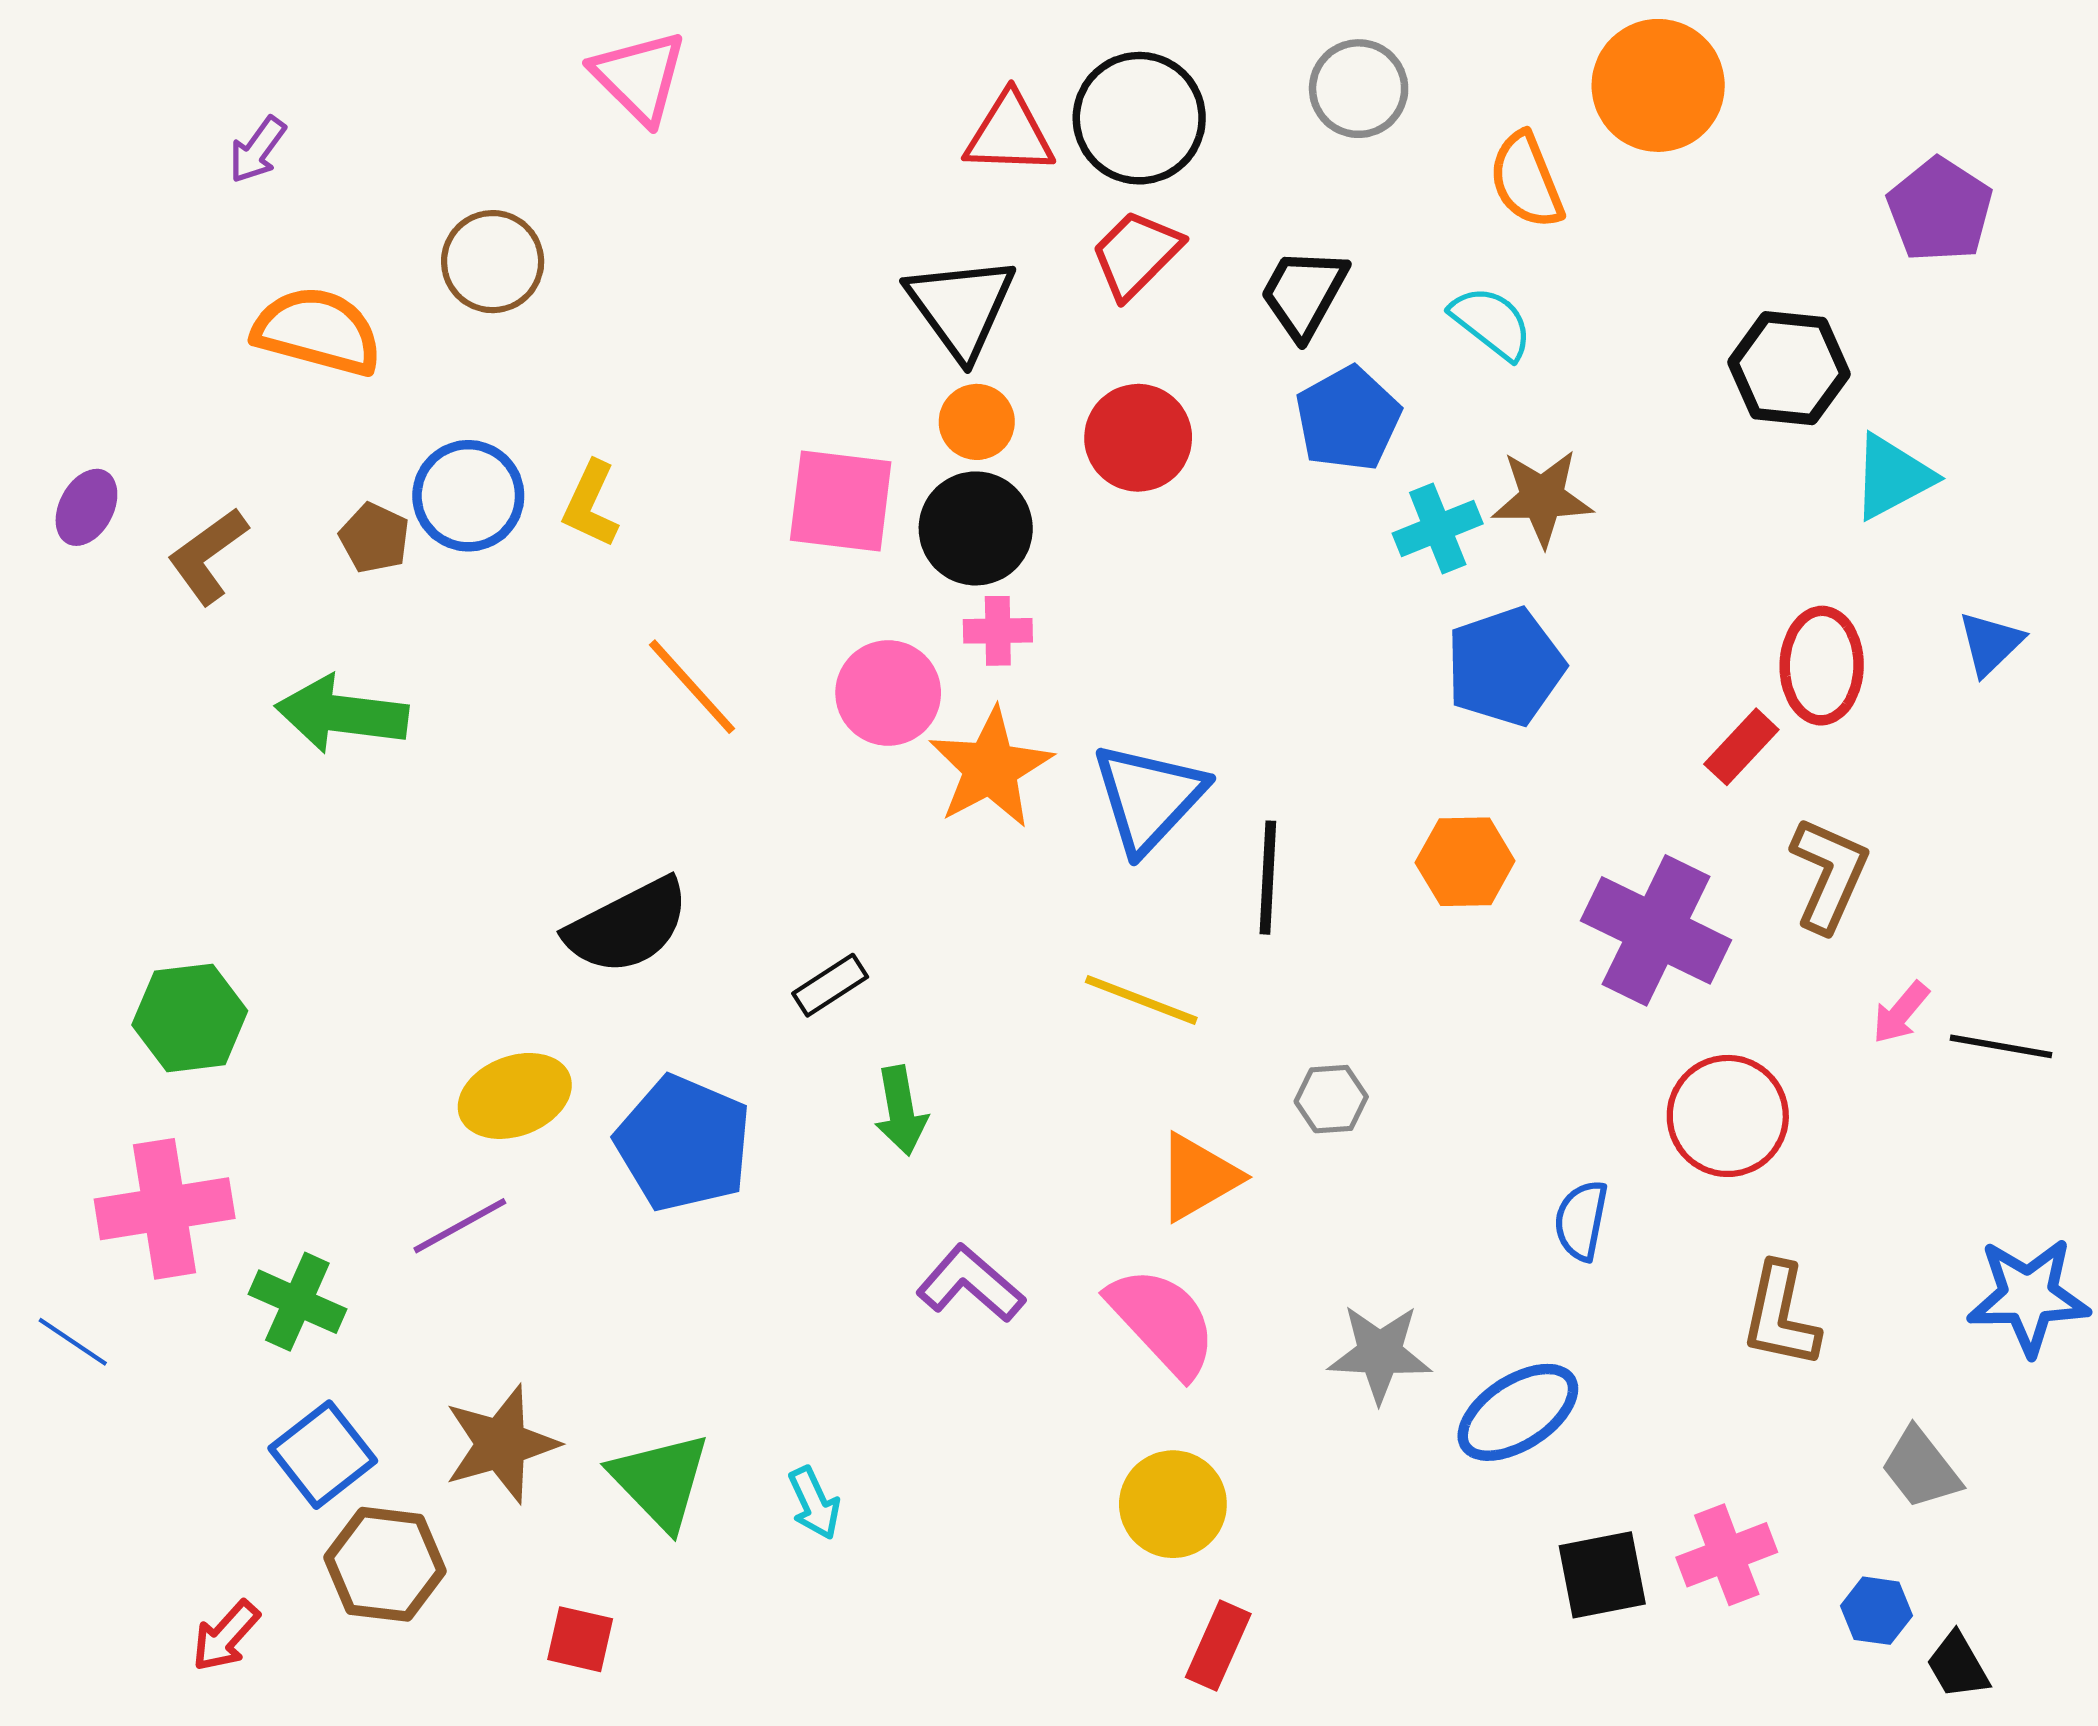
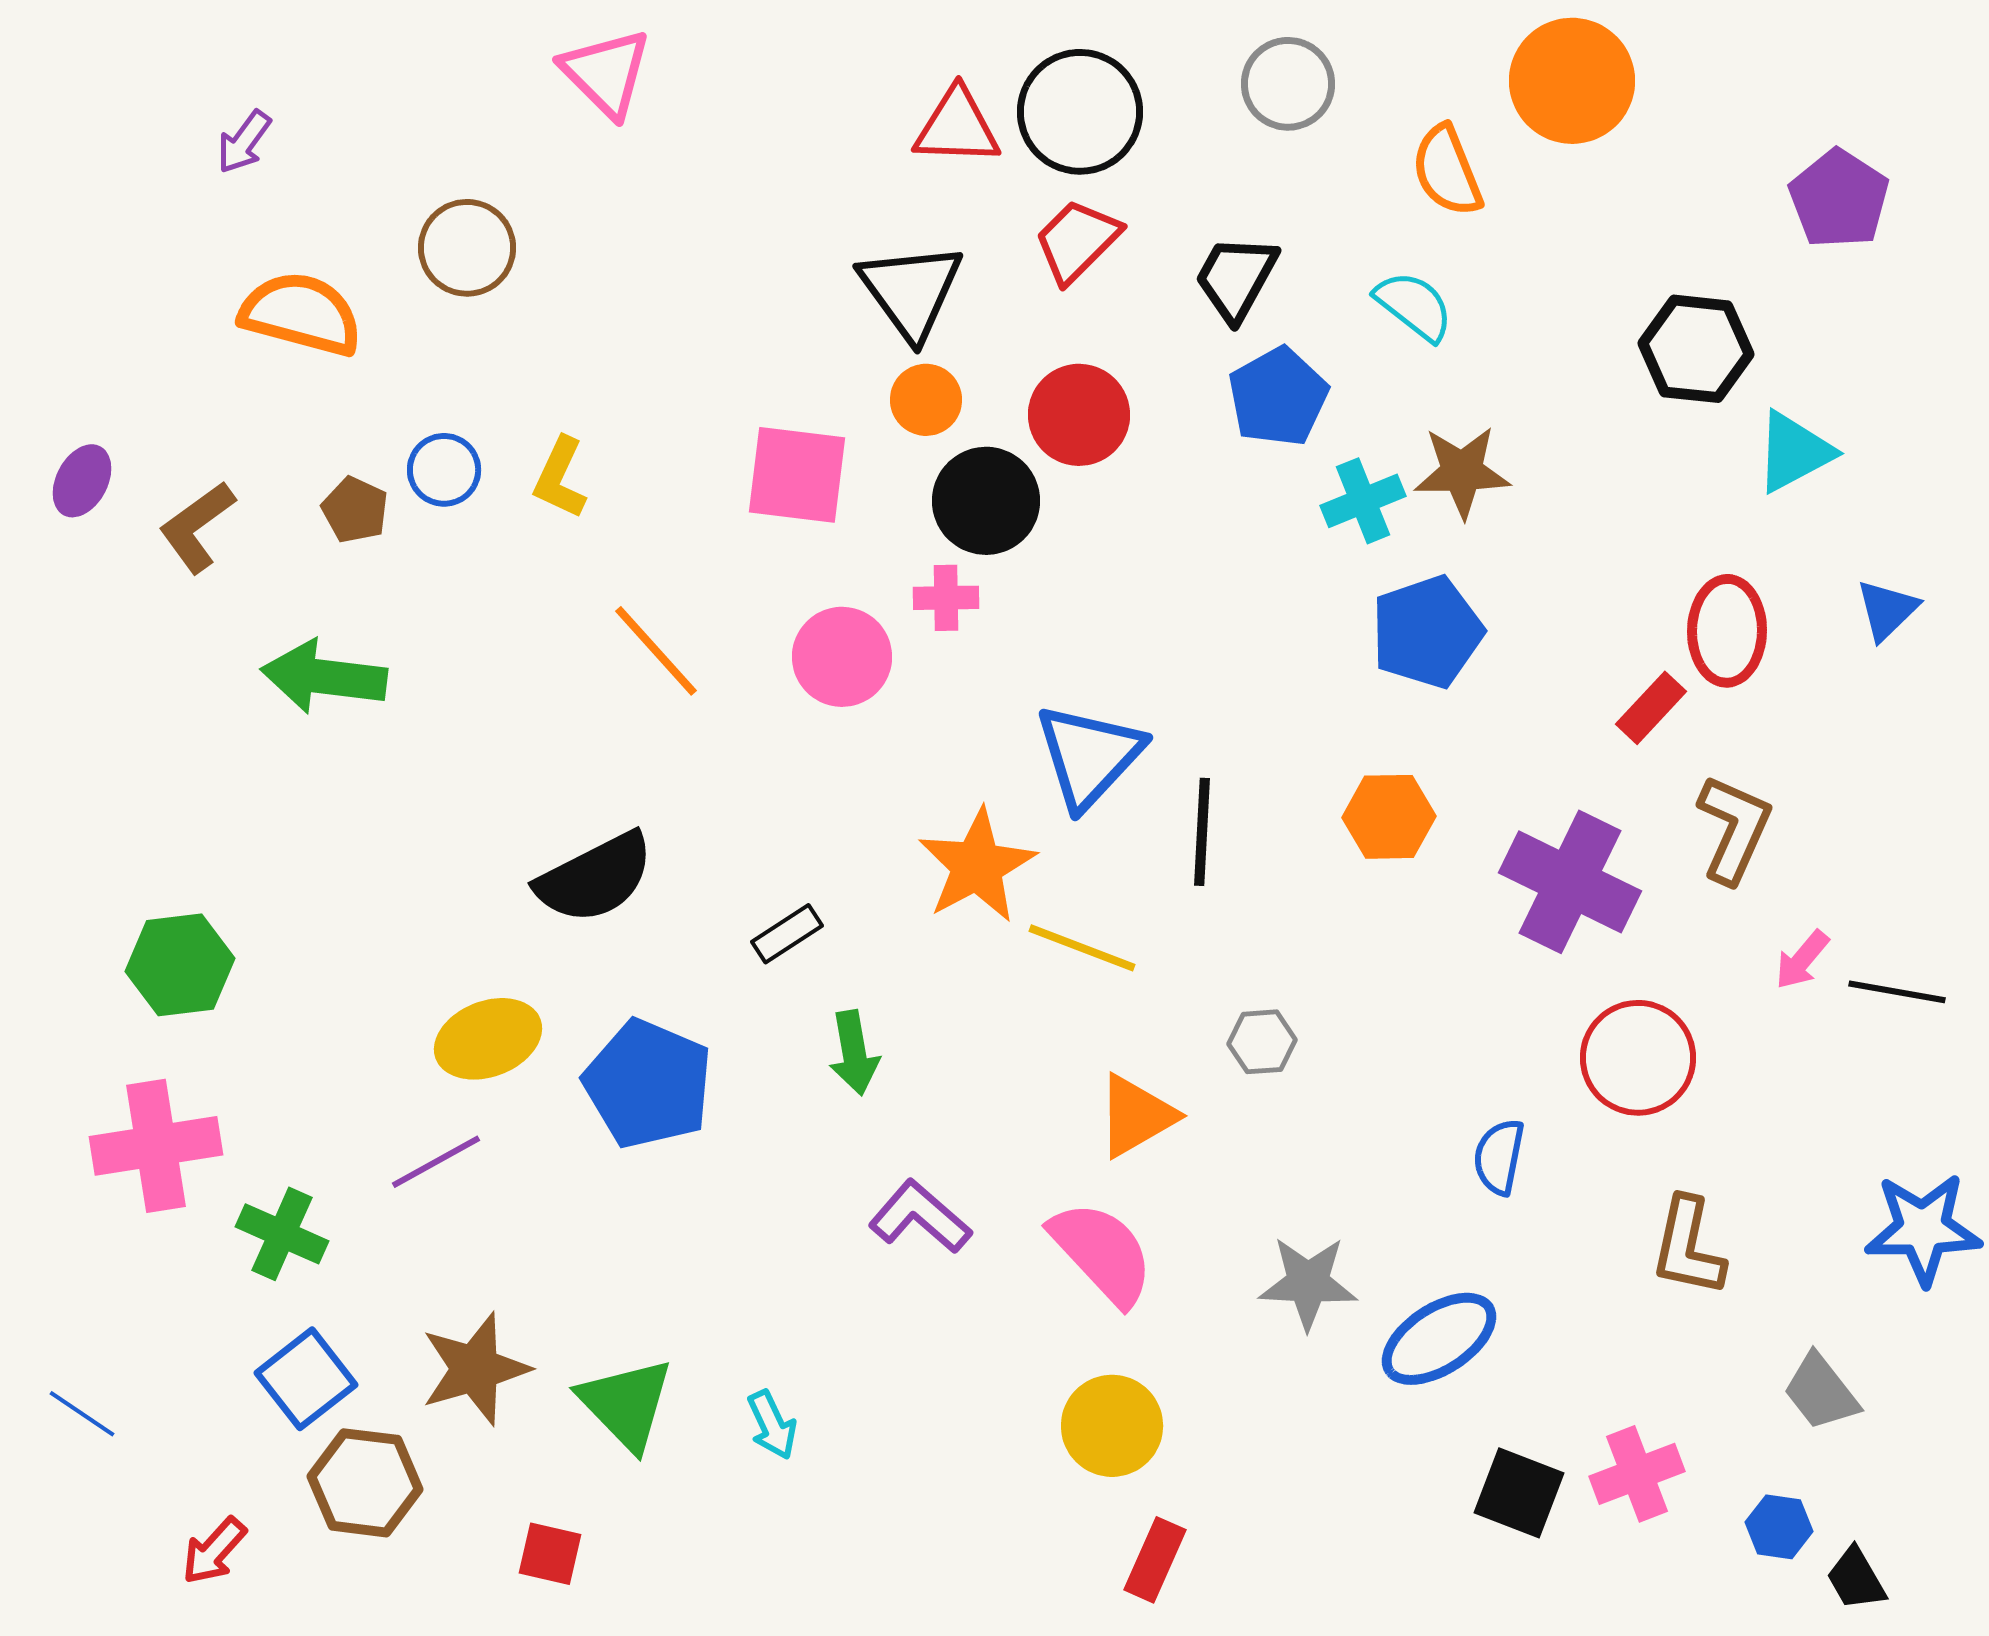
blue circle: (468, 496) -> (444, 470), size x0.7
black circle: (976, 528) -> (986, 501), moved
orange star: (990, 768) -> (977, 866), moved
blue line: (73, 1342) -> (82, 1414), moved
black square: (1602, 1575) -> (1519, 1493), turned 32

